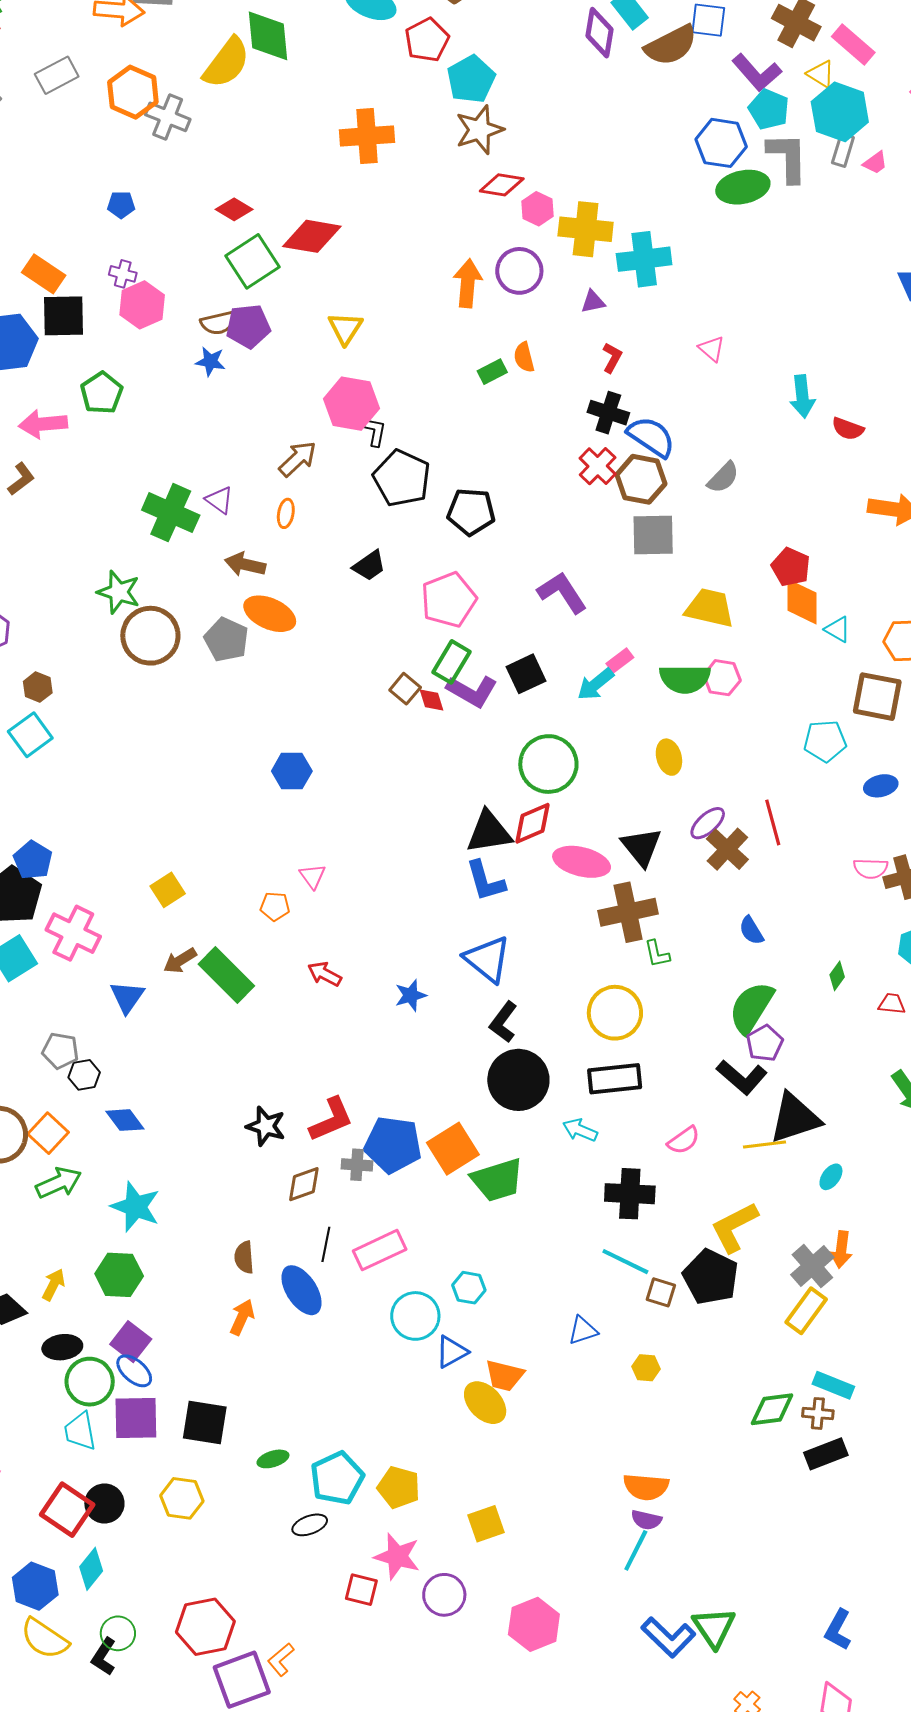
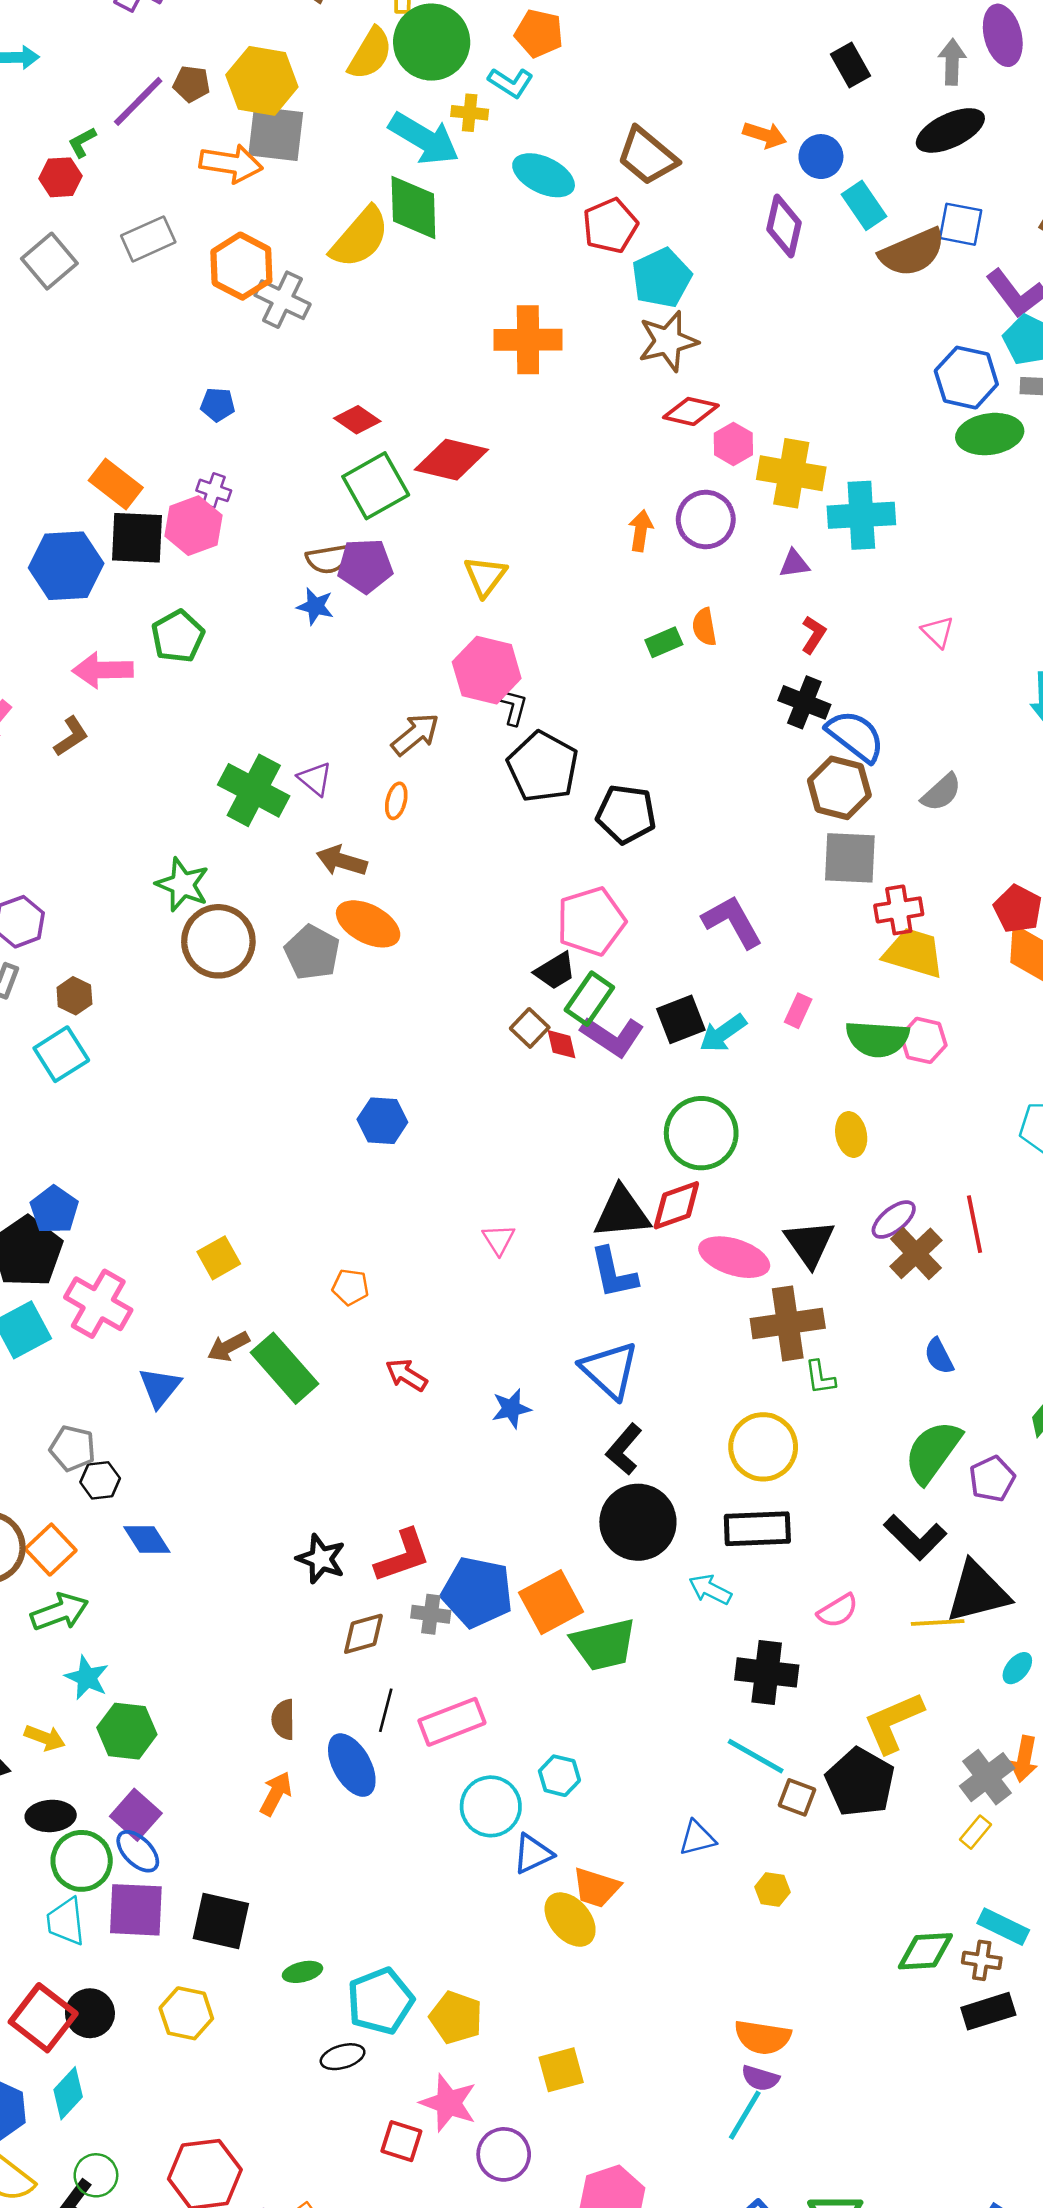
purple diamond: (600, 33) -> (784, 226), moved
orange arrow: (468, 283) -> (641, 531), size x0.7
pink hexagon: (142, 305) -> (193, 526), moved
red cross: (598, 466) -> (899, 910), moved, turned 33
black trapezoid: (369, 566) -> (555, 971), moved
pink rectangle: (620, 660) -> (798, 1011), turned -32
cyan arrow: (596, 684) -> (723, 1033), moved
pink triangle: (312, 876) -> (499, 1239), moved
purple pentagon: (765, 1043) -> (992, 1479), moved
cyan star: (136, 1207) -> (87, 1678), moved, size x0.7
yellow arrow: (53, 1285) -> (45, 1738), turned 80
yellow rectangle: (806, 1311) -> (976, 1832), size x0.6

